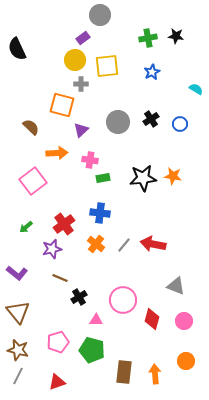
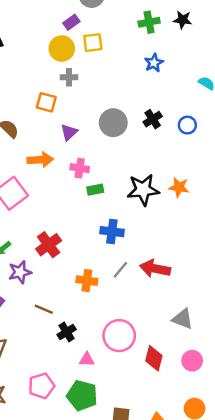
yellow square: (107, 66) -> (93, 43), moved, size x0.7
orange square: (62, 105) -> (46, 102), size x0.7
blue cross: (100, 213) -> (112, 232), moved
orange cross: (96, 244) -> (87, 281), moved, turned -30
purple star: (52, 249) -> (20, 272), moved

